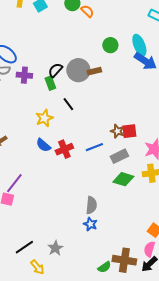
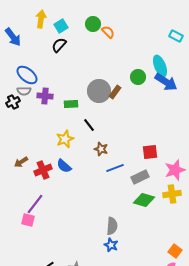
green circle: (110, 45) -> (138, 77), moved
black semicircle: (55, 70) -> (59, 45), moved
brown rectangle: (94, 71) -> (115, 92), turned -40
green rectangle: (50, 83) -> (71, 104), turned -72
brown star: (117, 131) -> (101, 149), moved
red cross: (64, 149) -> (43, 170), moved

